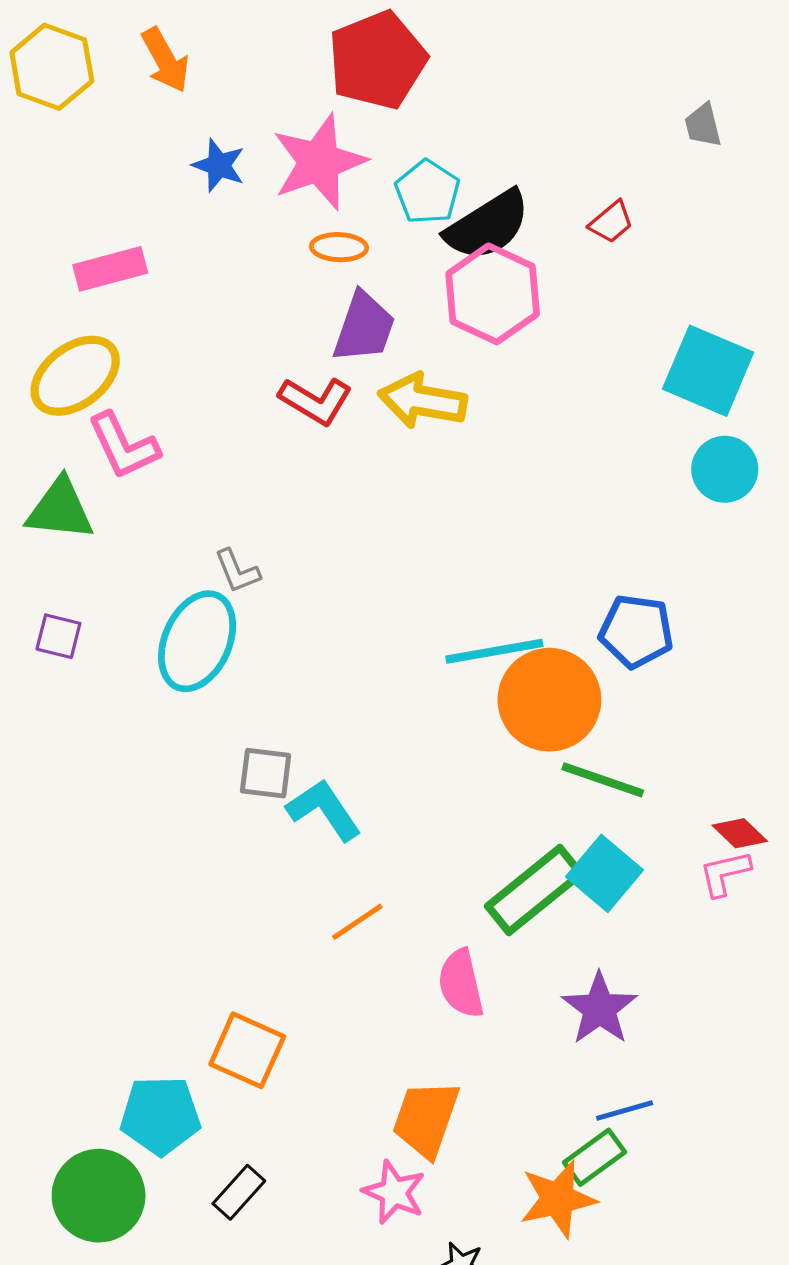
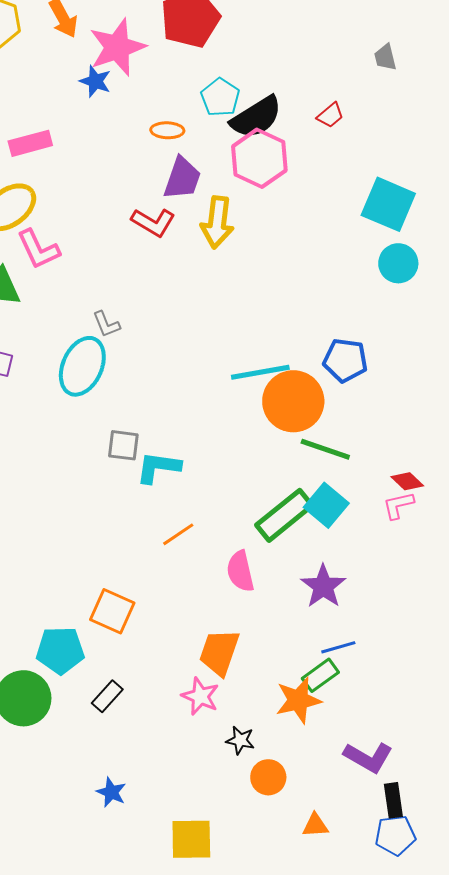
pink star: (319, 162) -> (117, 47), moved
yellow arrow: (422, 401) -> (217, 222), turned -93
cyan L-shape: (324, 810) -> (158, 467), turned -48

